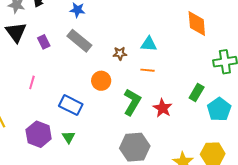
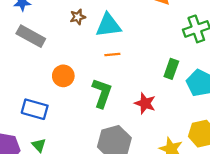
cyan triangle: (149, 44) -> (108, 25), size x1.4
brown star: (120, 53) -> (78, 17), moved
red star: (163, 108) -> (145, 103), moved

